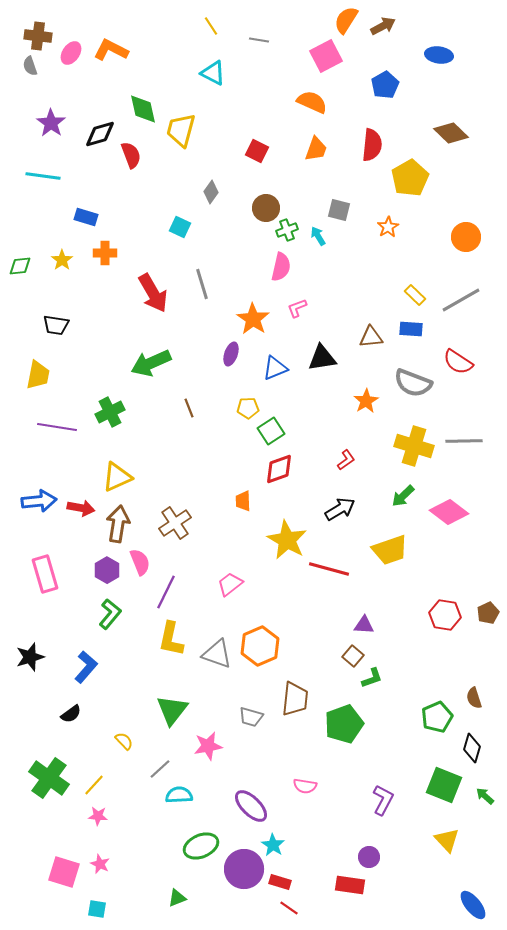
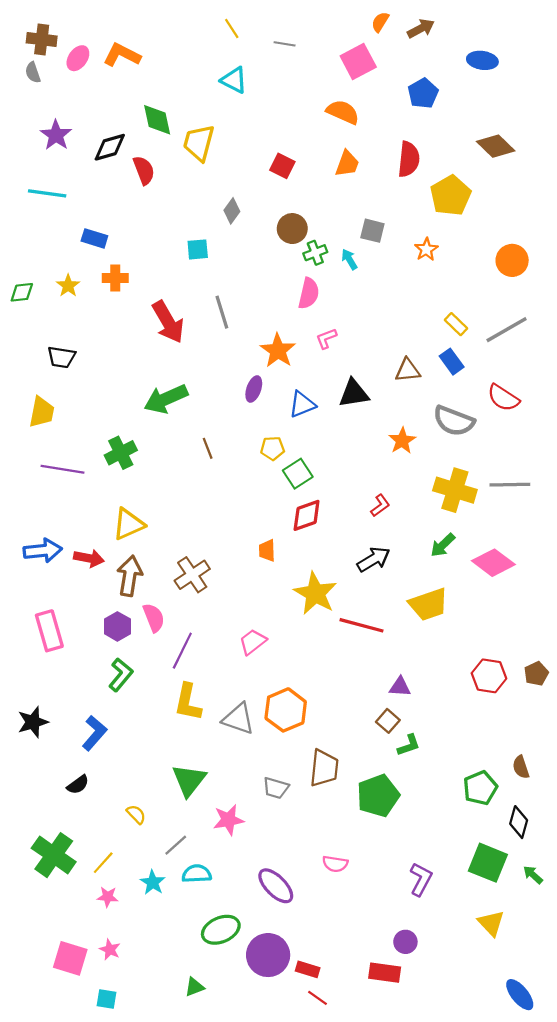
orange semicircle: (346, 20) -> (380, 22), size x0.7
cyan square: (180, 227) -> (198, 249), turned -30
blue rectangle: (411, 329) -> (452, 362), turned 50
cyan star: (273, 845) -> (153, 882), moved

